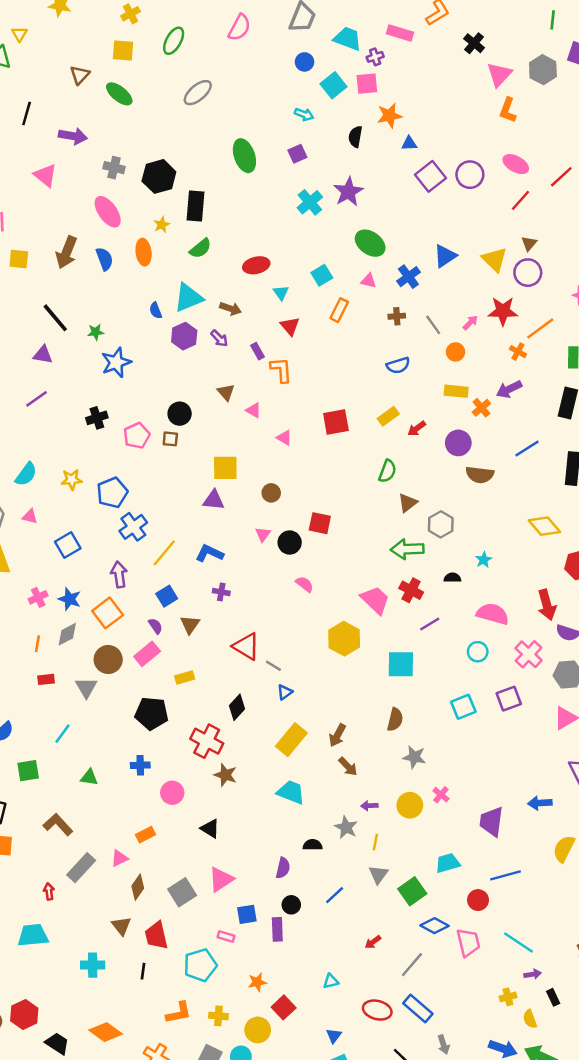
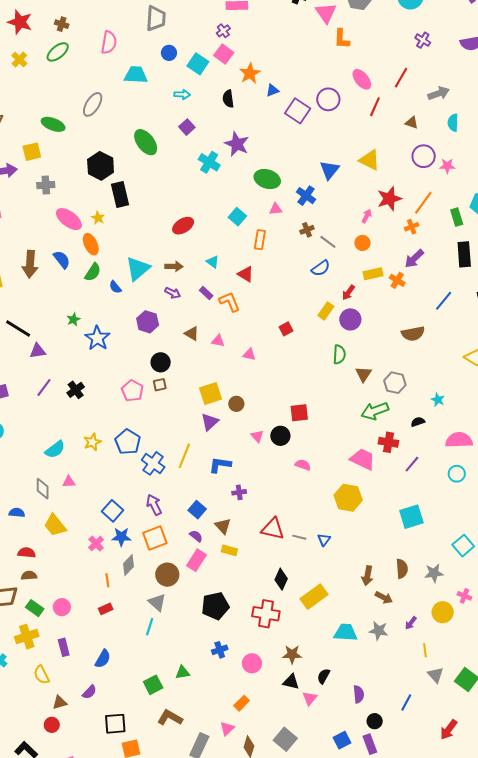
cyan trapezoid: (348, 39) -> (136, 75), moved
green ellipse: (174, 41) -> (58, 52), moved, turned 40
yellow square: (123, 50) -> (32, 152), moved
pink square: (367, 84) -> (224, 54), turned -30
green ellipse: (119, 94) -> (53, 124), moved
pink ellipse: (516, 164) -> (362, 79), turned 40
black hexagon: (159, 176) -> (101, 166), moved
pink ellipse: (108, 212) -> (69, 219), moved
brown triangle: (529, 243) -> (412, 123), moved, turned -32
green semicircle: (200, 248) -> (93, 272), moved
purple circle: (528, 273) -> (424, 156), moved
cyan triangle: (281, 293) -> (213, 262), moved
black line: (55, 318) -> (18, 329), moved
gray line: (433, 325) -> (328, 242), moved
red triangle: (290, 326) -> (246, 274), moved
purple hexagon: (184, 336) -> (148, 322), moved
orange cross: (518, 352) -> (412, 227), turned -32
black cross: (97, 418) -> (76, 390), moved
red square: (336, 422) -> (286, 329), size x0.6
red arrow: (417, 428) -> (348, 292), moved
purple circle: (458, 443) -> (350, 319), moved
cyan semicircle: (26, 474) -> (55, 449), turned 35
brown circle: (271, 493) -> (236, 404), moved
purple triangle: (214, 500) -> (210, 422), turned -30
blue square: (68, 545) -> (112, 511), moved
yellow line: (164, 553) -> (184, 456), moved
orange square: (108, 613) -> (155, 538), turned 35
cyan square: (401, 664) -> (411, 517), moved
yellow rectangle: (185, 677) -> (229, 550), moved, turned 49
red rectangle: (46, 679) -> (106, 609), moved
blue triangle: (285, 692) -> (324, 540), moved
cyan square: (463, 707) -> (463, 546), moved
brown semicircle: (395, 720) -> (402, 569), moved
cyan line: (62, 734) -> (150, 627), moved
yellow rectangle: (291, 740) -> (314, 597), moved, turned 32
green square: (28, 771) -> (153, 685), moved
brown star: (225, 775) -> (292, 654), moved
purple arrow: (369, 806) -> (411, 623), turned -32
gray star: (346, 827) -> (379, 631), moved
black semicircle: (313, 845) -> (324, 676), moved, turned -42
pink triangle: (221, 879) -> (310, 698), moved, size x0.7
red arrow: (373, 942) -> (449, 730), size x1.5

